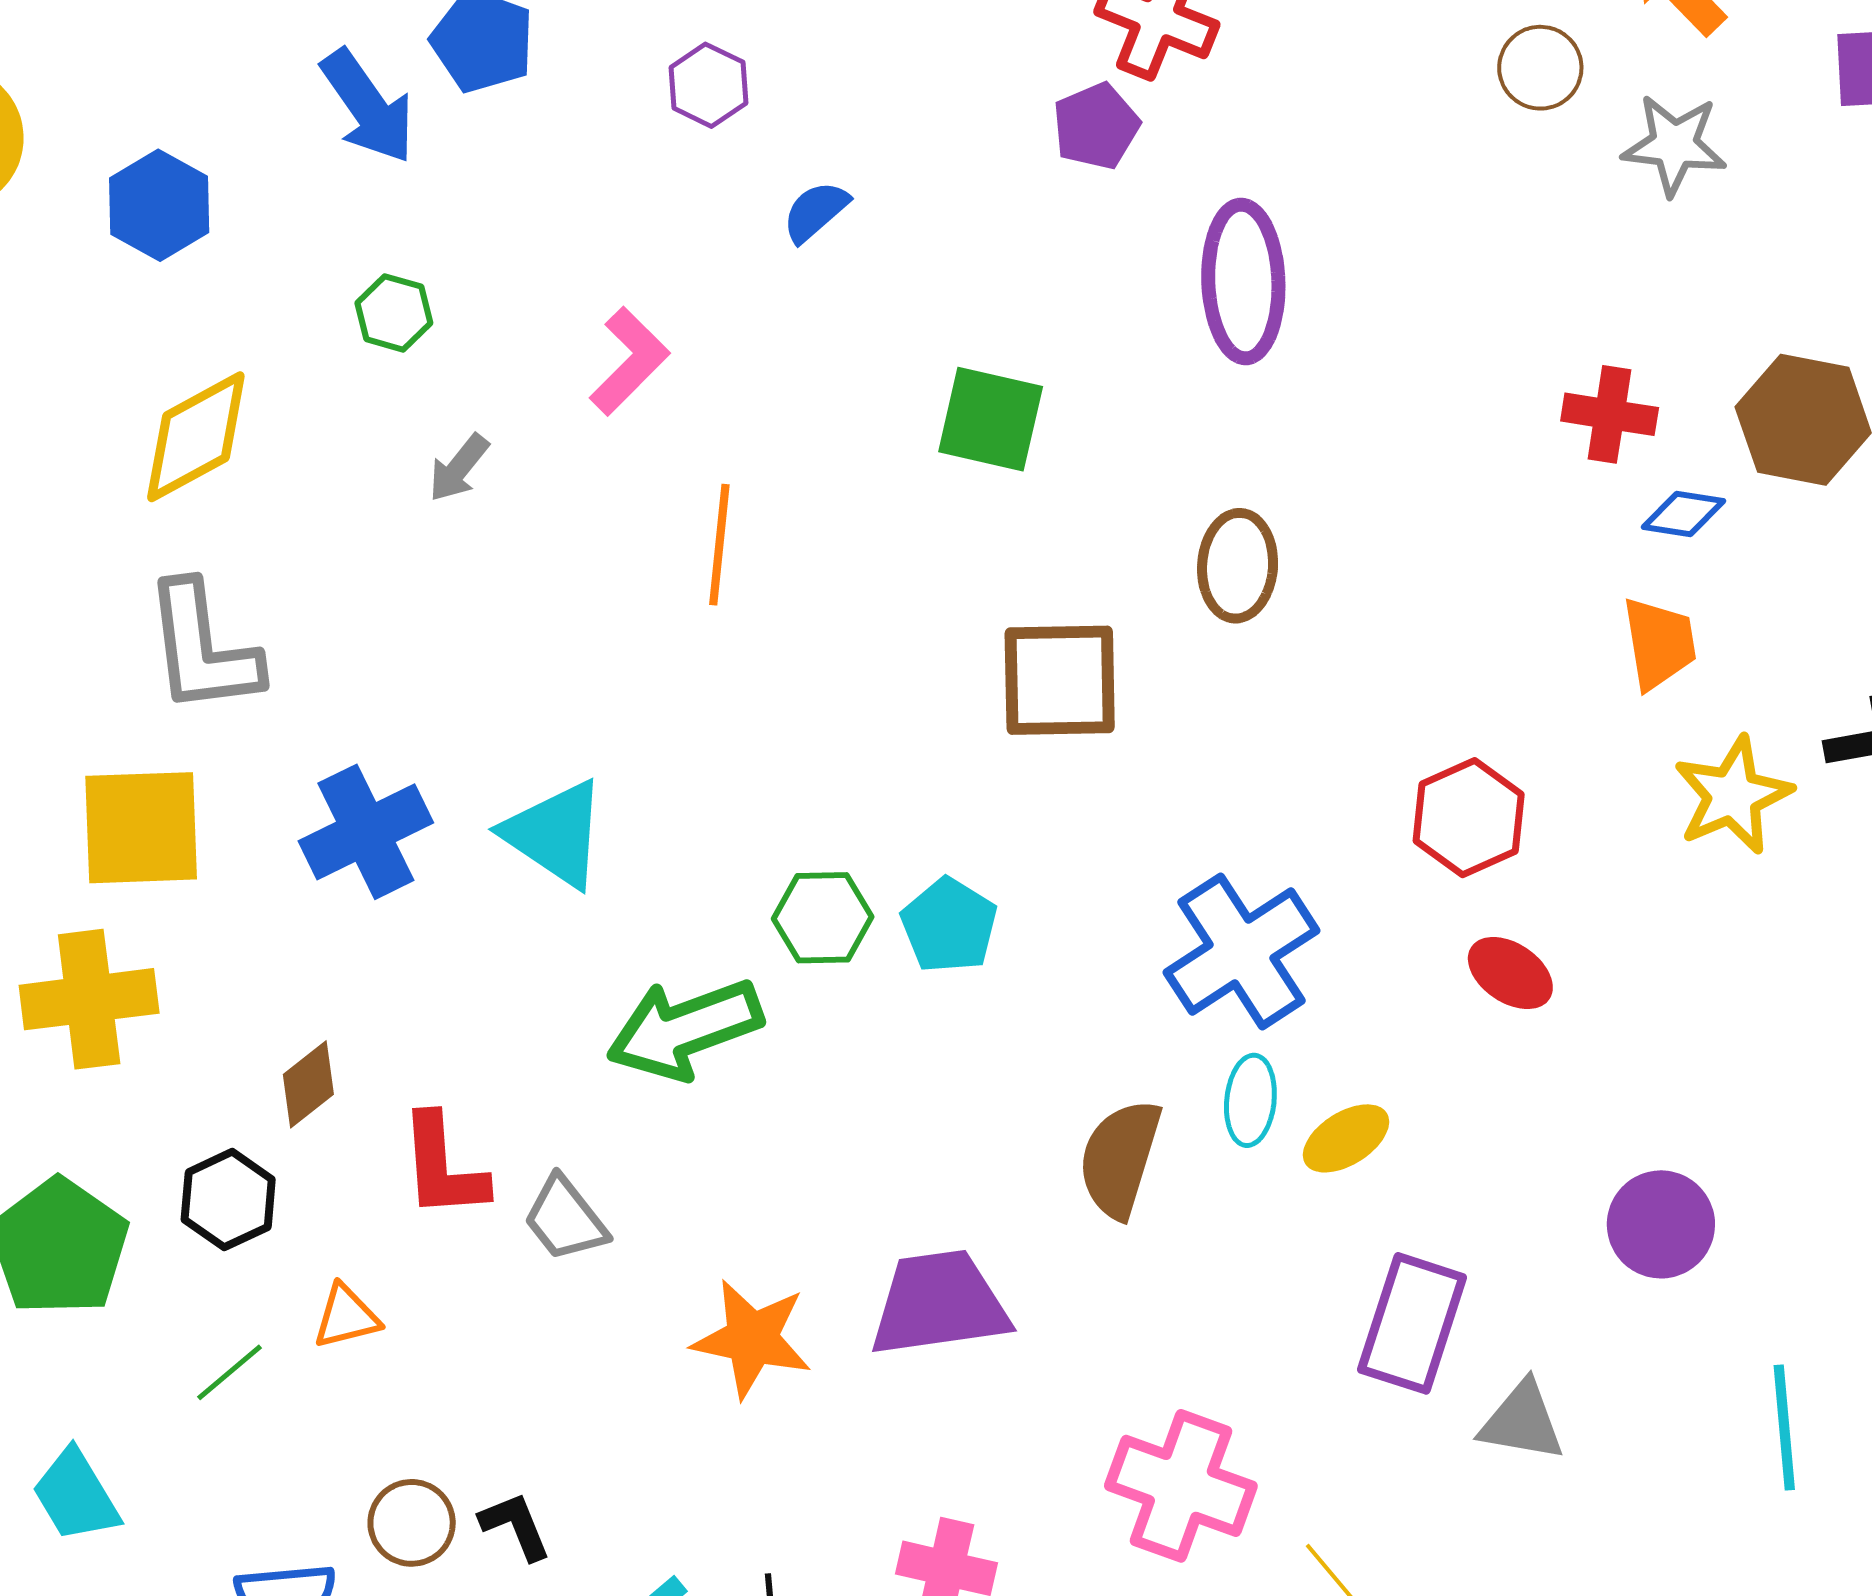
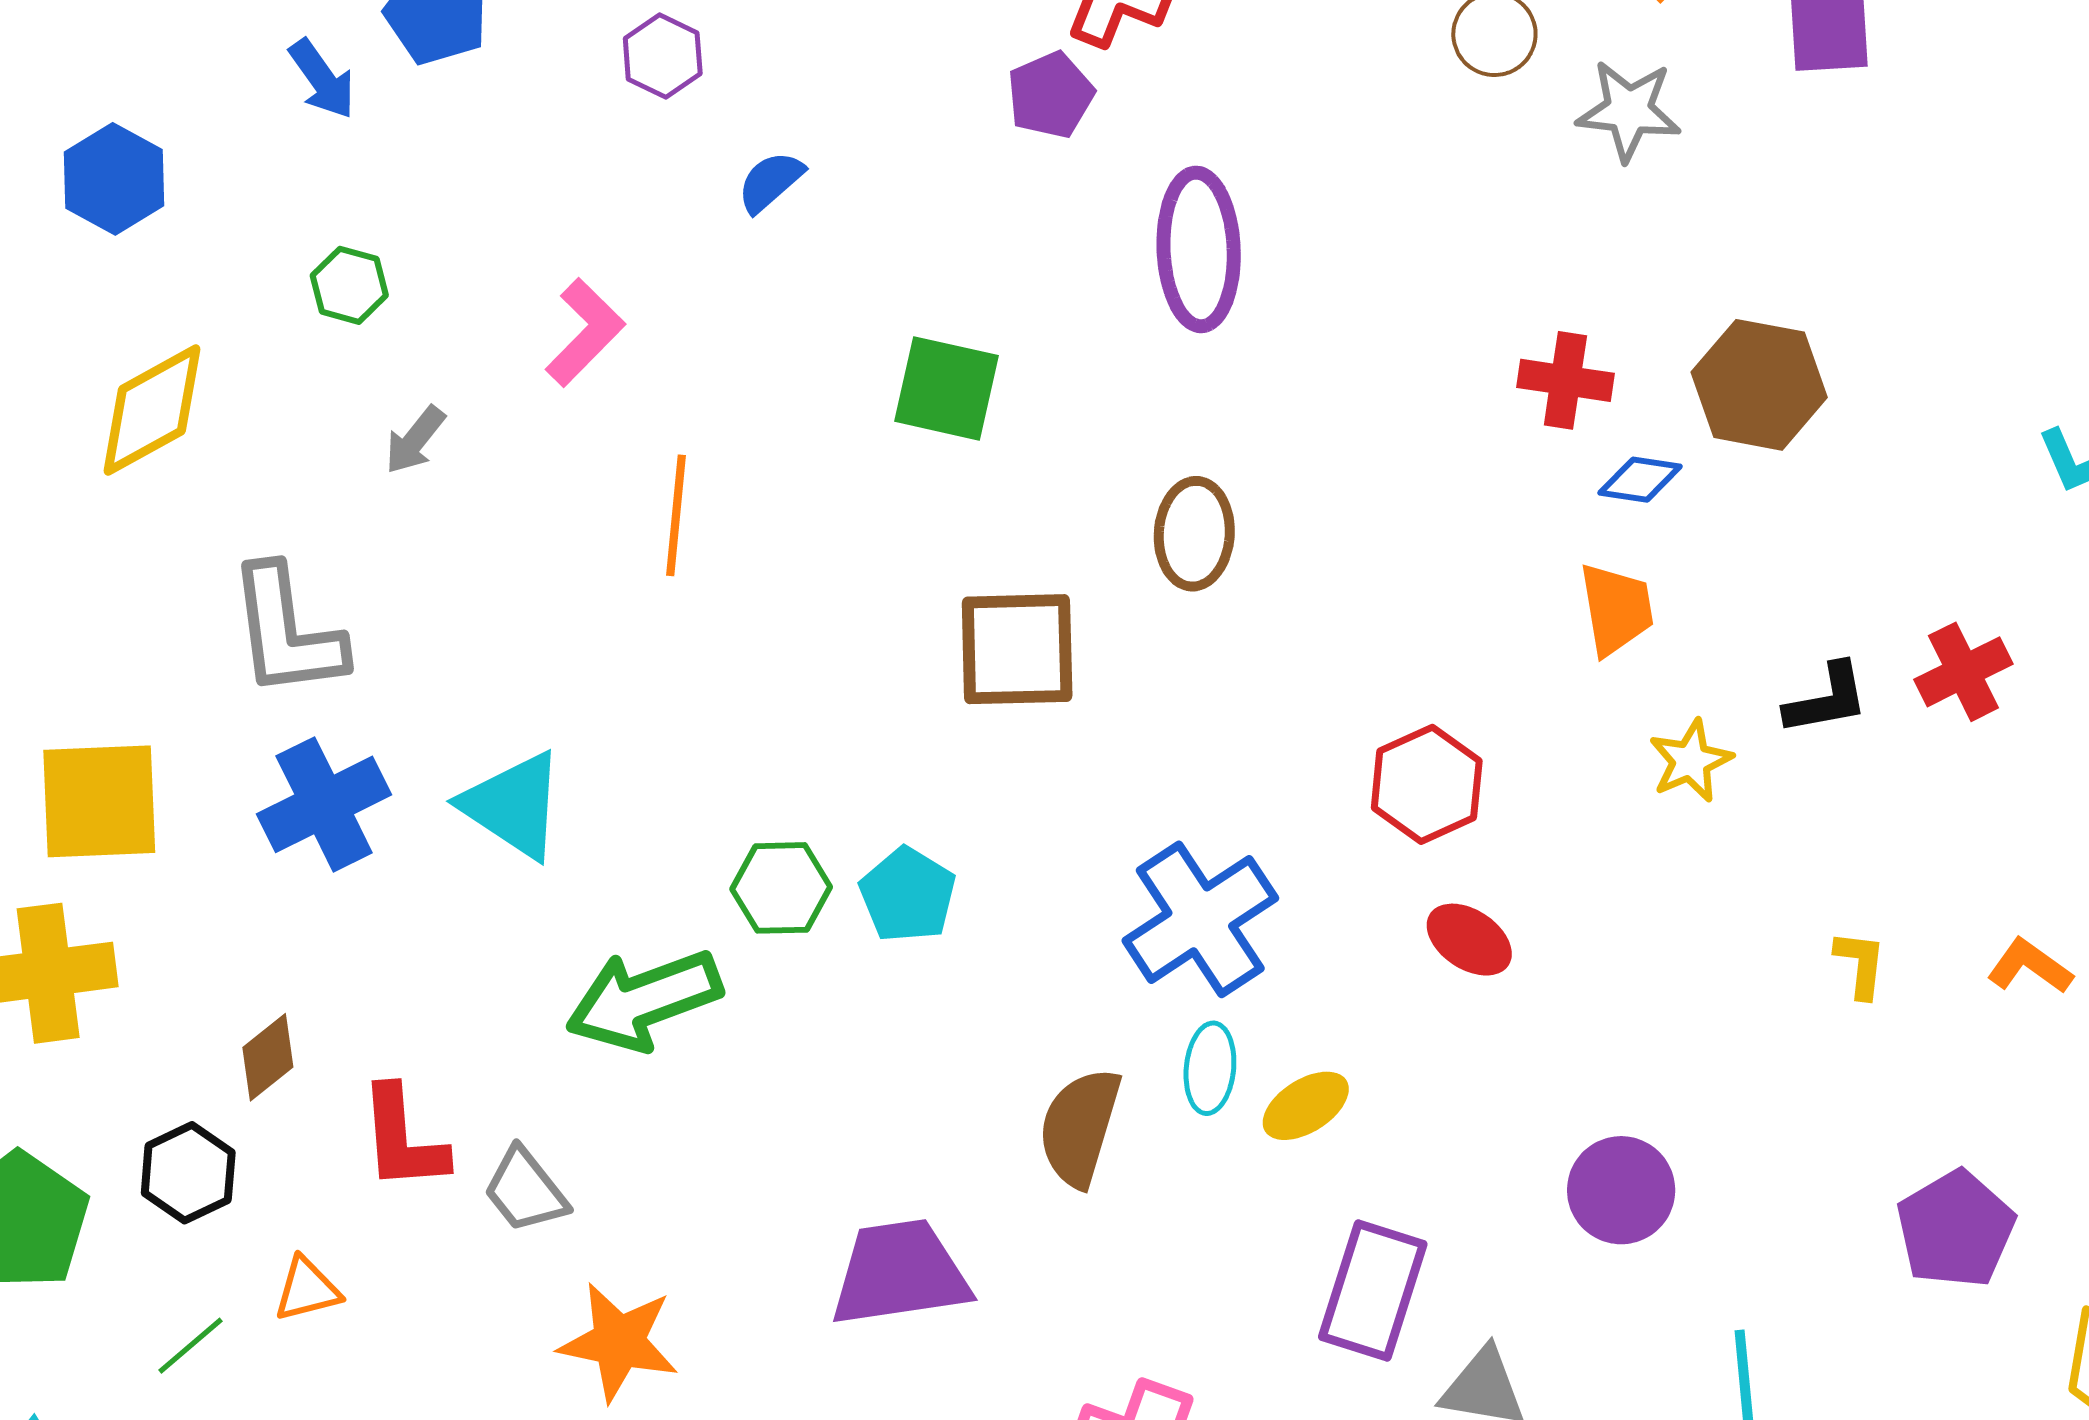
blue arrow: (368, 107) -> (322, 79), size x0.7
gray L-shape: (202, 648) -> (287, 631), moved
yellow star: (1733, 795) -> (1691, 761), size x0.7
orange star: (752, 1339) -> (619, 1342), moved

